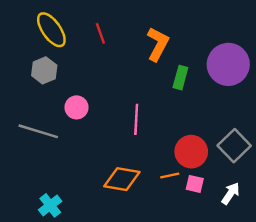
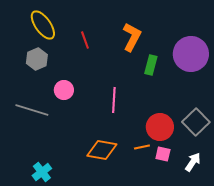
red line: (100, 33) -> (85, 40), moved

